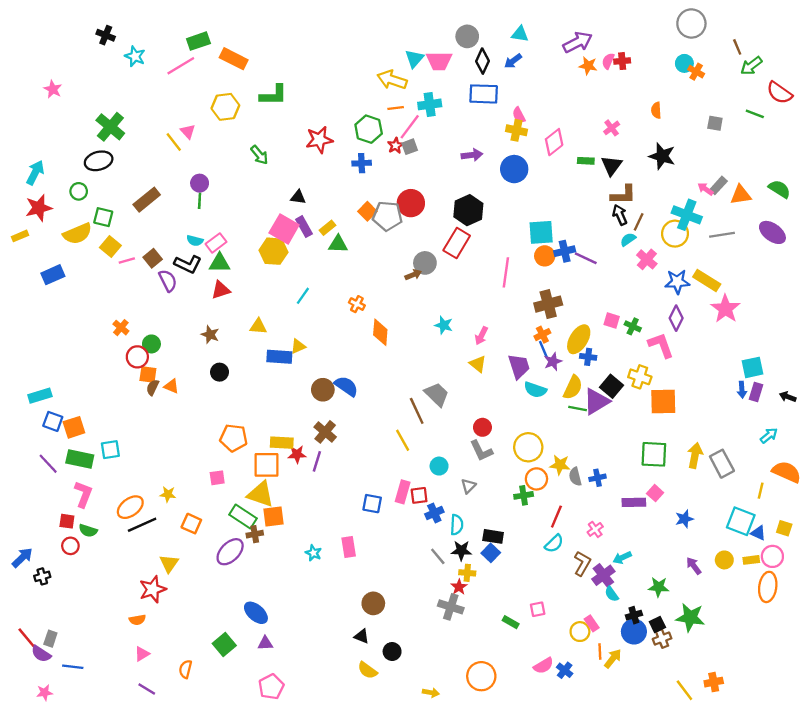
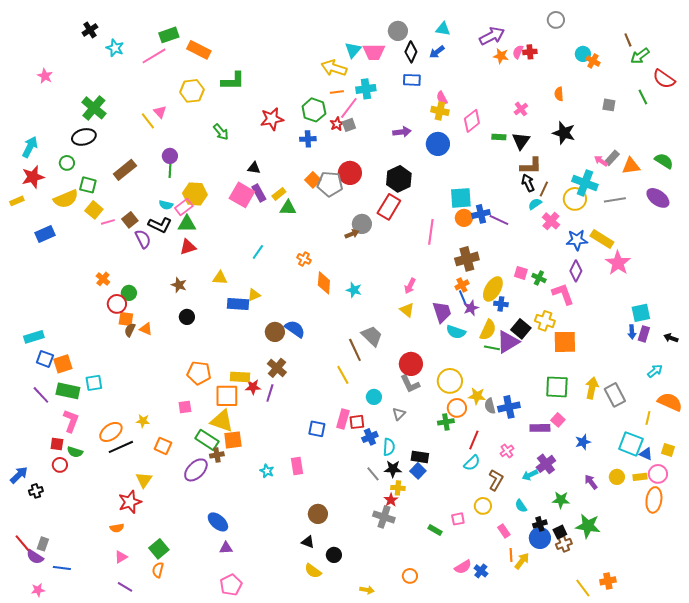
gray circle: (691, 23) -> (556, 20), moved, size x0.7
black cross: (106, 35) -> (90, 30), turned 35
blue rectangle: (484, 94) -> (412, 80), size x0.7
green line: (755, 114) -> (643, 97), turned 42
yellow hexagon: (274, 251) -> (195, 194), moved
cyan star: (444, 325) -> (354, 290), moved
red circle: (482, 427) -> (411, 364), size x1.5
blue cross: (598, 478) -> (509, 407), size x1.5
purple cross: (603, 575) -> (546, 464), moved
yellow circle: (580, 632) -> (483, 506), moved
green square: (224, 644) -> (159, 549), moved
orange circle: (481, 676) -> (410, 576), size x0.6

